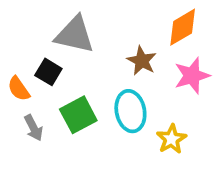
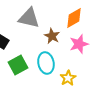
gray triangle: (75, 35) -> (29, 18), moved

